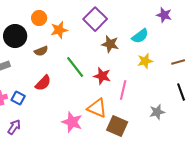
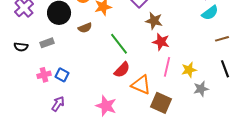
cyan semicircle: (140, 36) -> (210, 13), moved
yellow star: (145, 61) -> (189, 70), moved
red star: (102, 76) -> (161, 42), moved
red semicircle: (43, 83) -> (122, 70), moved
pink star: (72, 122) -> (106, 106), moved

